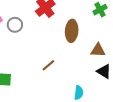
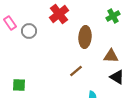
brown line: (48, 65) -> (76, 71), moved

